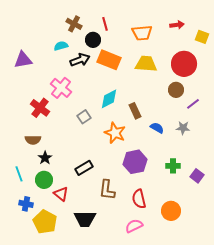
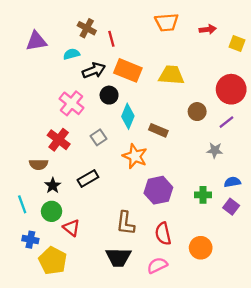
red line: (105, 24) -> (111, 39), moved
orange trapezoid: (142, 33) -> (167, 22), moved
black circle: (93, 40) -> (109, 95), moved
purple triangle: (23, 60) -> (36, 41), moved
red circle: (184, 64) -> (231, 89), moved
brown circle: (176, 90) -> (197, 112), moved
cyan diamond: (109, 99) -> (128, 116), turned -40
red cross: (40, 108) -> (59, 140), moved
brown rectangle: (135, 111) -> (158, 130), turned -42
blue semicircle: (157, 128) -> (232, 182), moved, turned -40
black rectangle: (84, 168) -> (88, 178), moved
black trapezoid: (85, 219) -> (118, 257), moved

